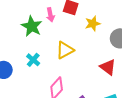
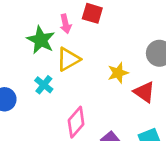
yellow star: (93, 24) -> (118, 73), moved
yellow triangle: (65, 50) -> (68, 59), moved

